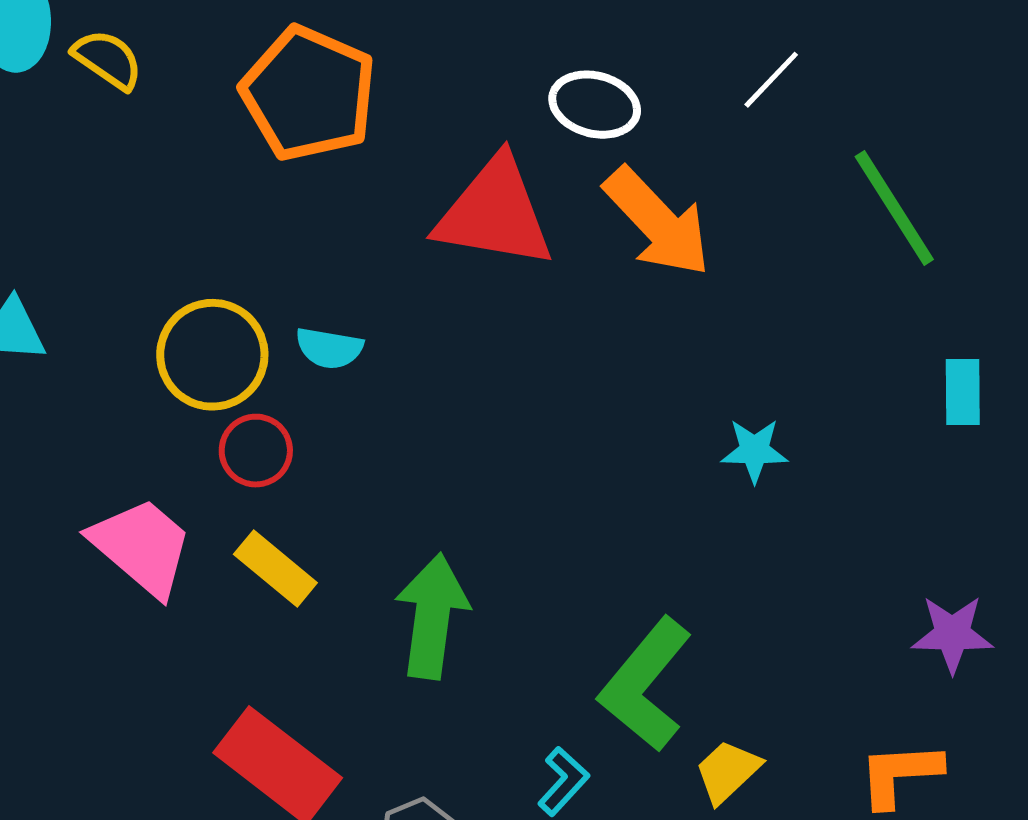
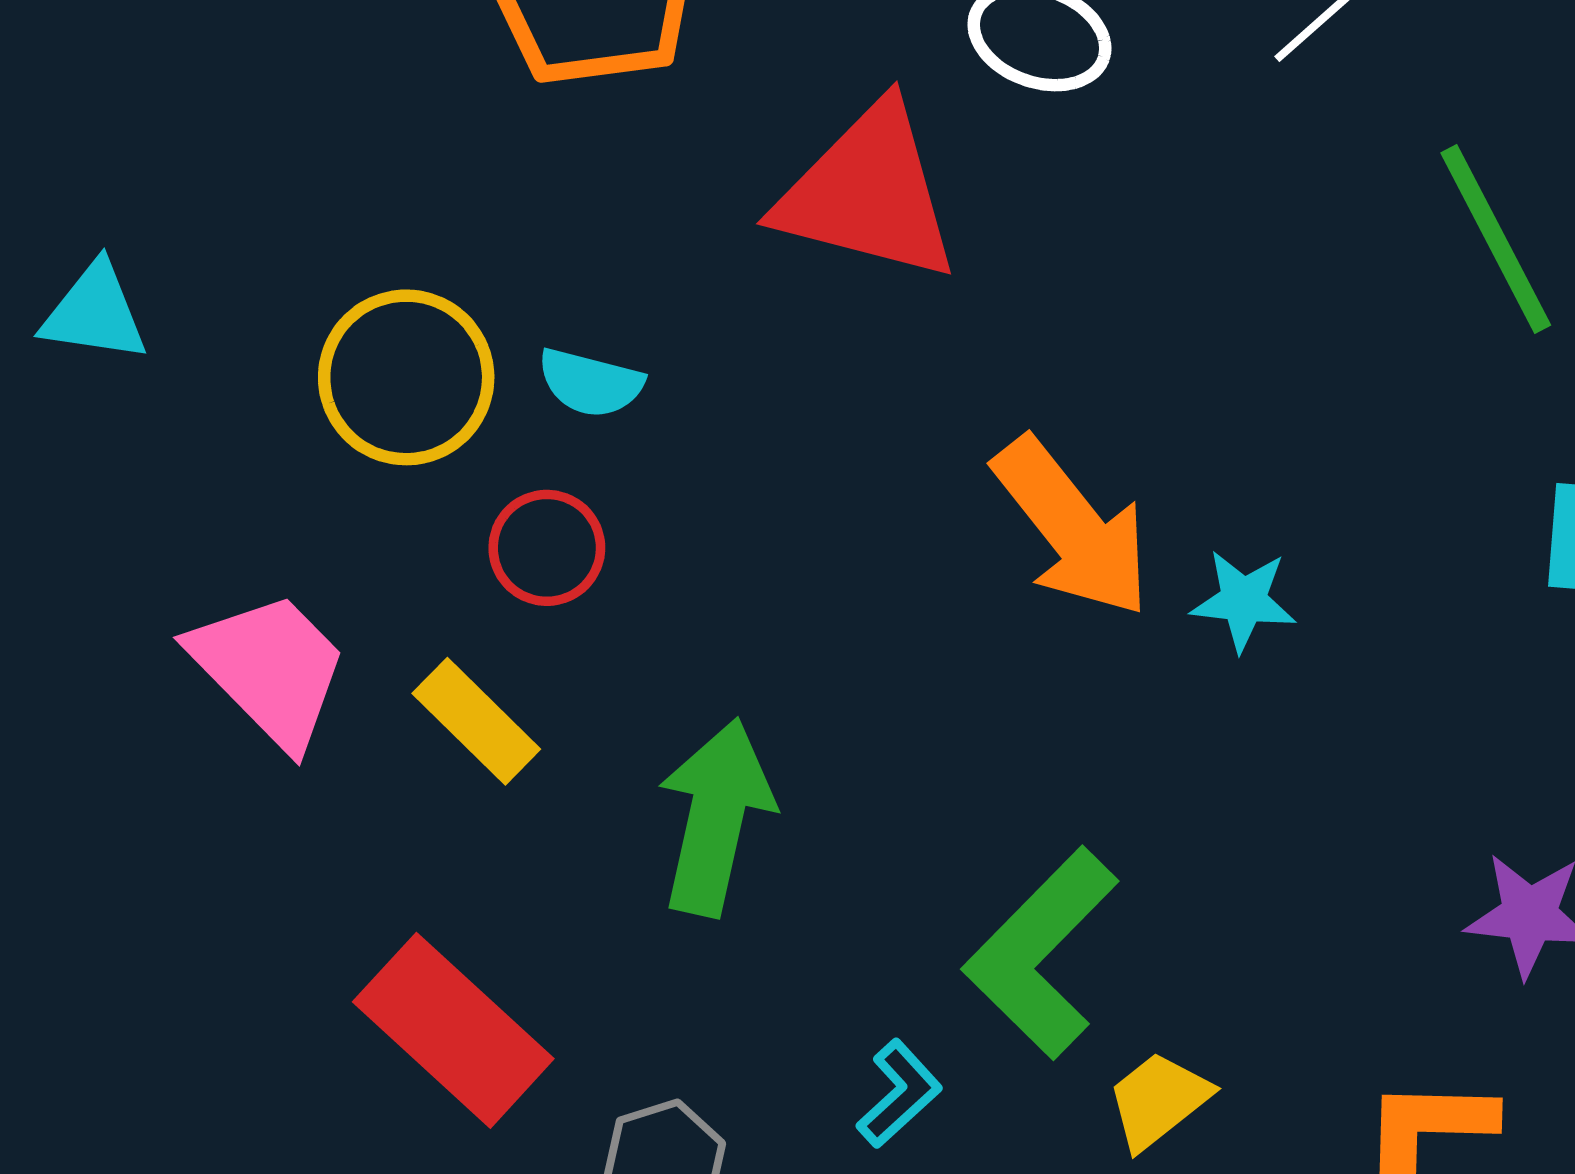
orange arrow: (657, 222) -> (1072, 527), moved
red circle: (256, 451) -> (547, 548), moved

